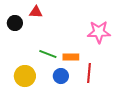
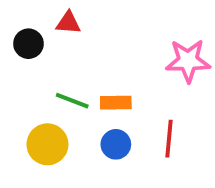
green line: (48, 54) -> (72, 101), moved
orange rectangle: (71, 57) -> (116, 103), moved

